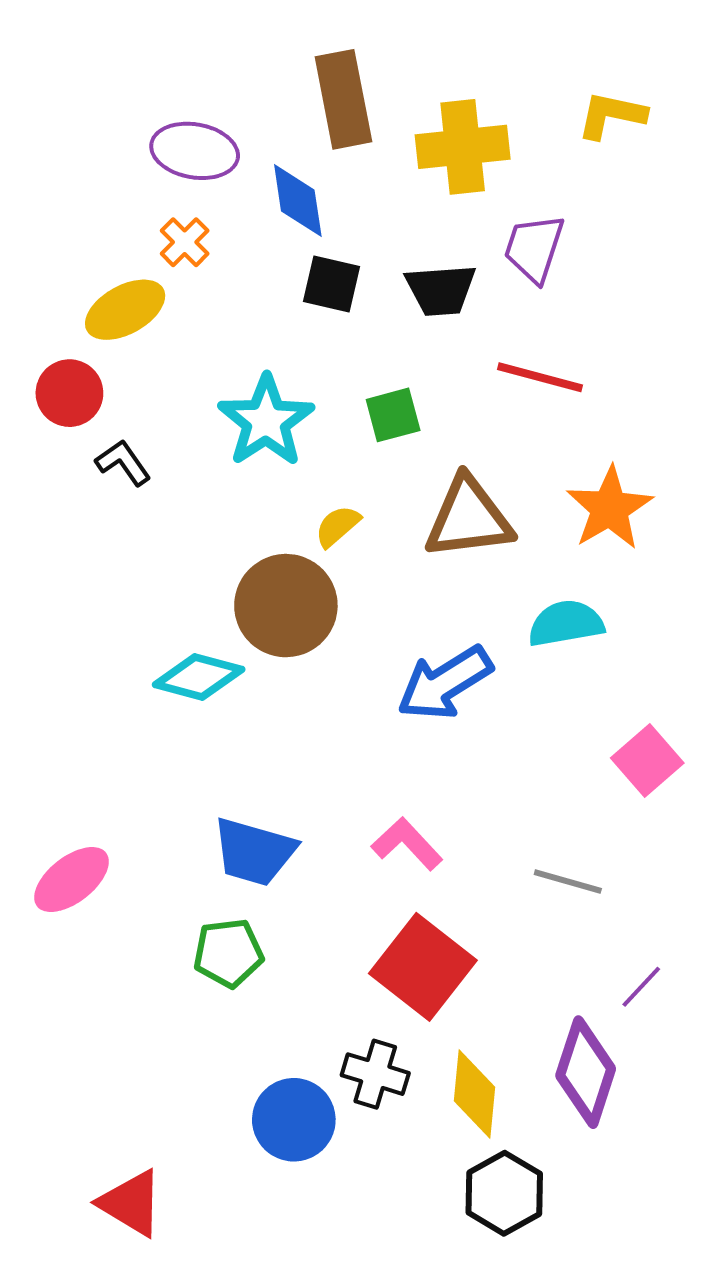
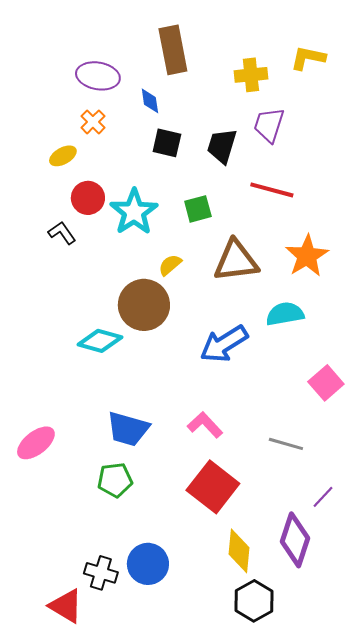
yellow cross: (463, 147) -> (251, 75), moved, size x0.7
blue diamond: (298, 201) -> (150, 101), size x0.7
black trapezoid: (441, 290) -> (222, 146), turned 111
yellow ellipse: (125, 310) -> (63, 156), size x0.7
red circle: (69, 393) -> (88, 198), moved
black cross: (375, 1074) -> (101, 573), moved

